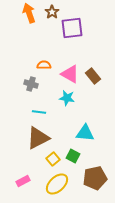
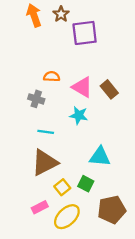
pink rectangle: (23, 181) -> (40, 207), moved

